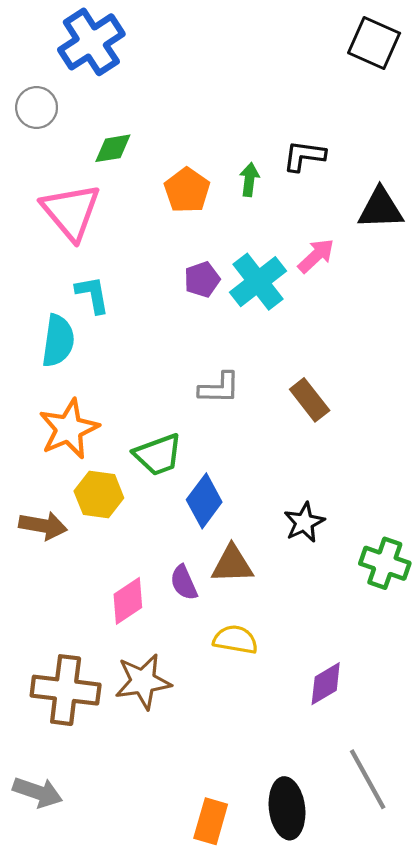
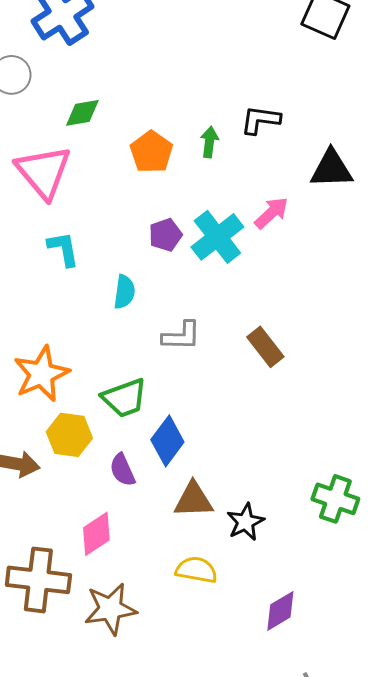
cyan semicircle: (58, 341) -> (124, 292), moved, size x0.7
black star: (304, 522) -> (245, 522), moved
purple semicircle: (184, 583) -> (122, 470), moved
brown cross: (66, 690) -> (38, 580), moved

